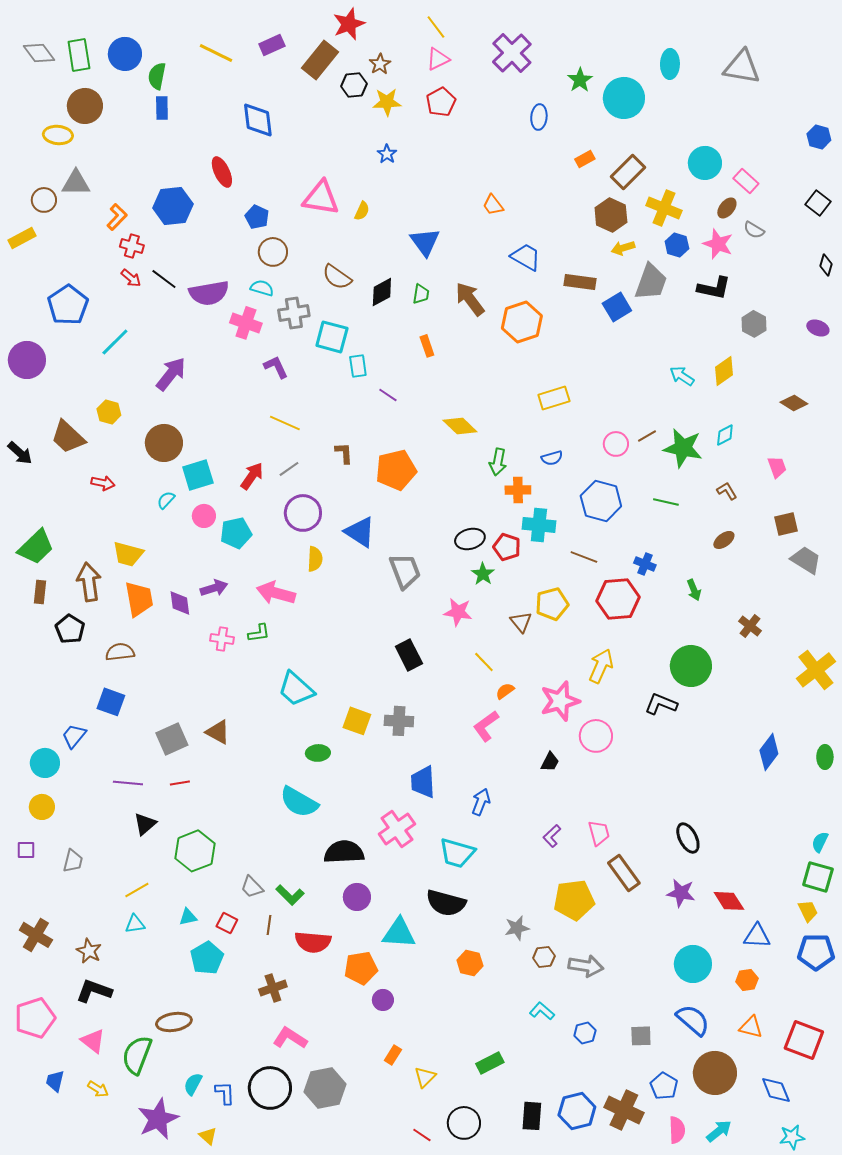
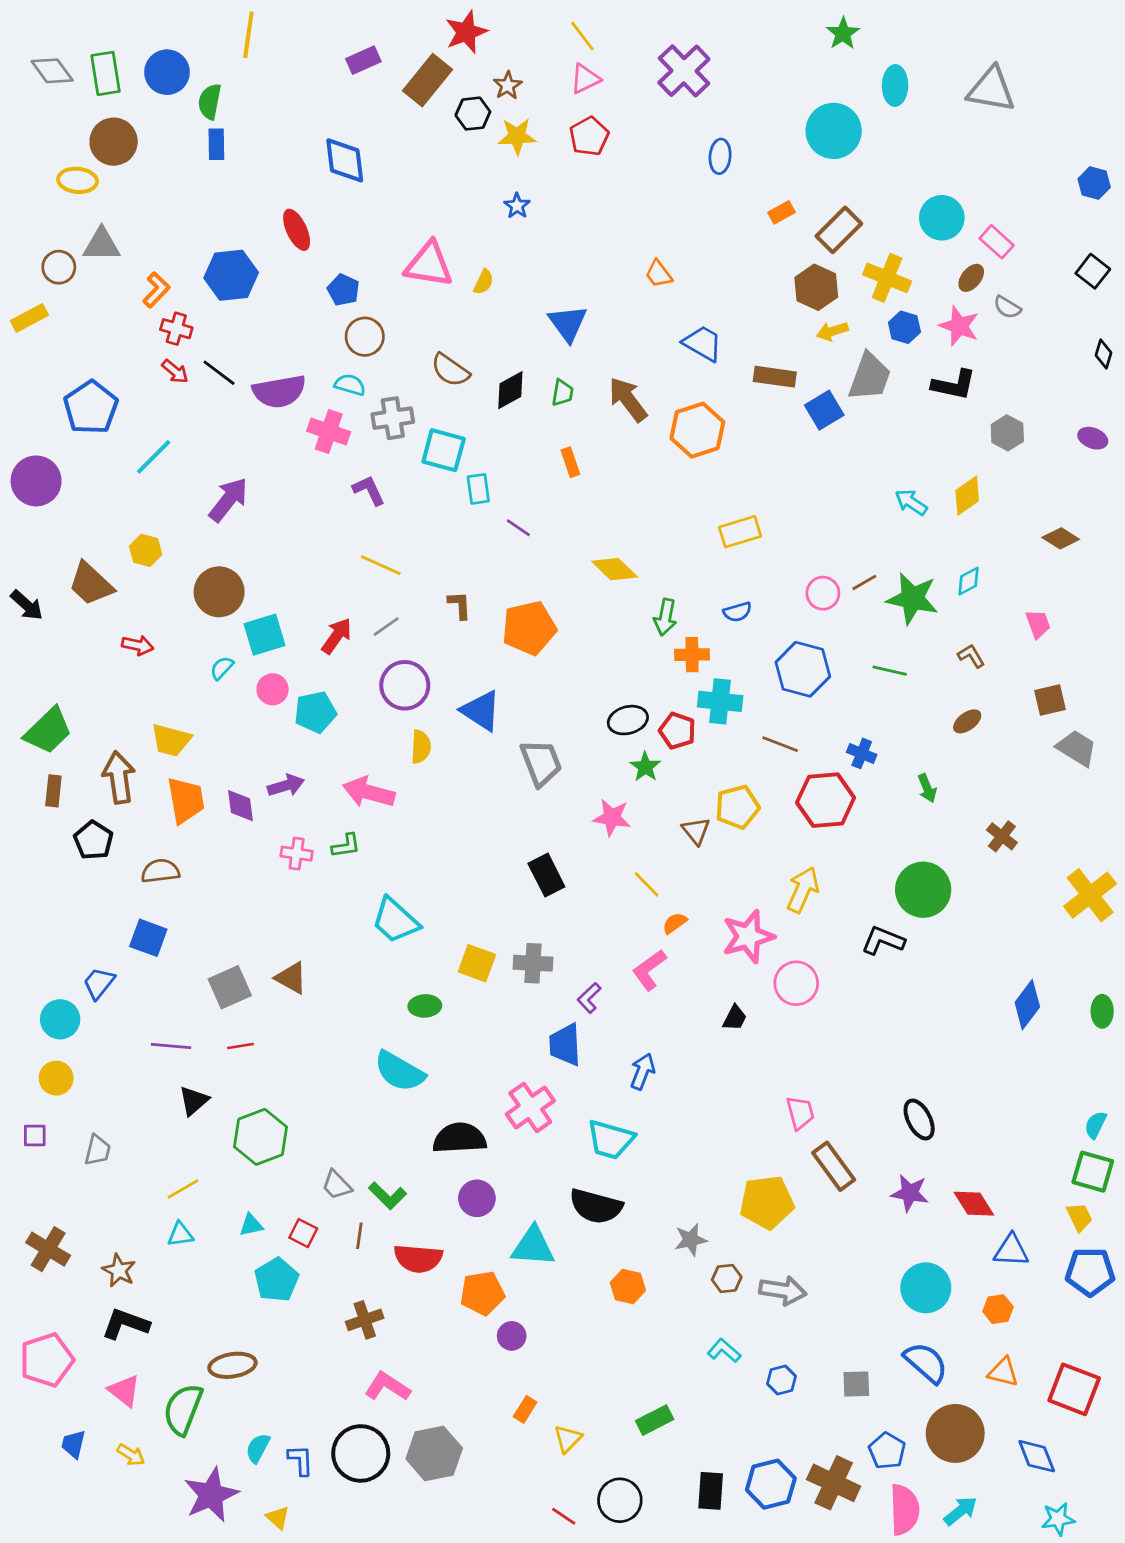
yellow line: (216, 53) -> (248, 35), moved, turned 72
green star: (580, 80) -> (843, 33), moved
purple L-shape: (552, 836) -> (589, 998), moved
pink semicircle: (677, 1130) -> (904, 1510), size x1.4

